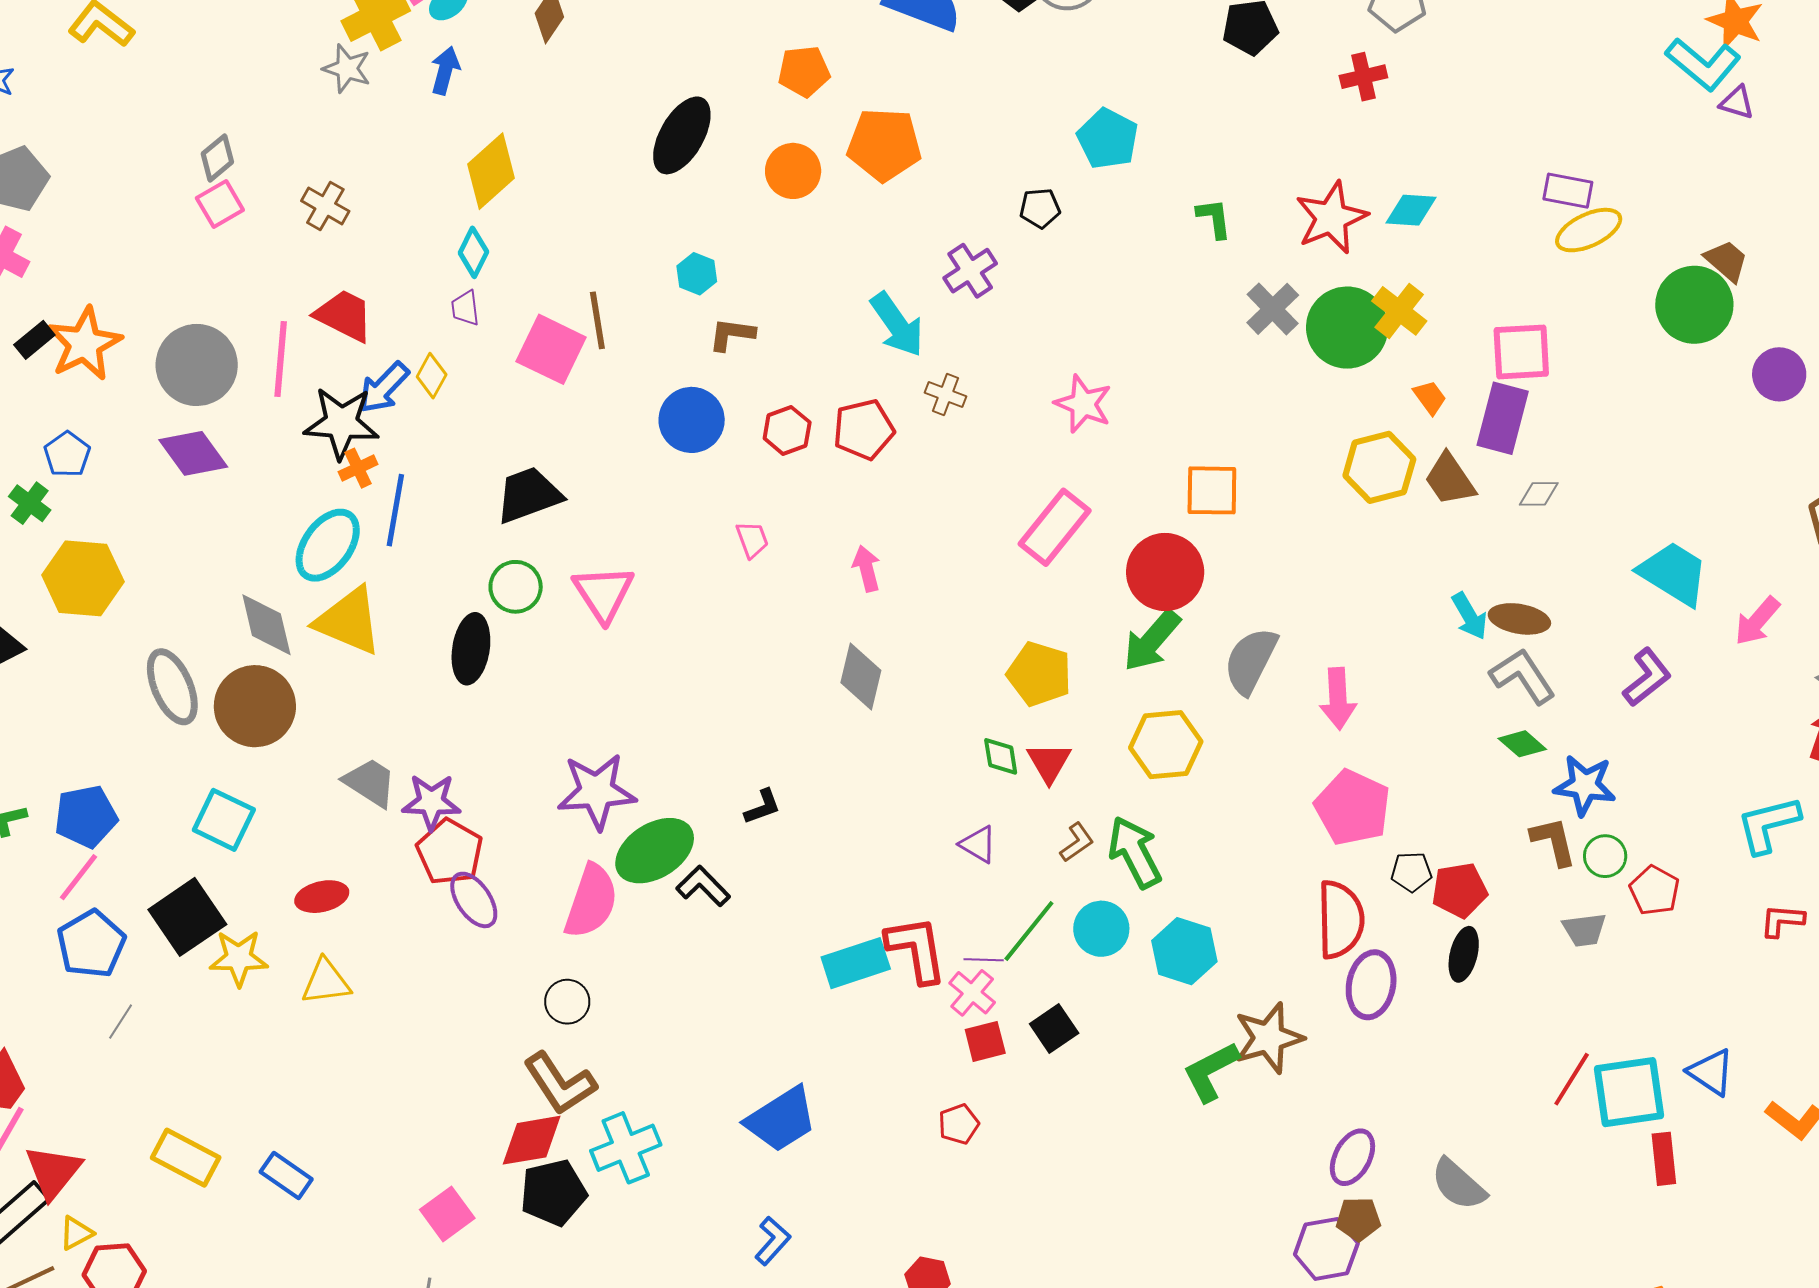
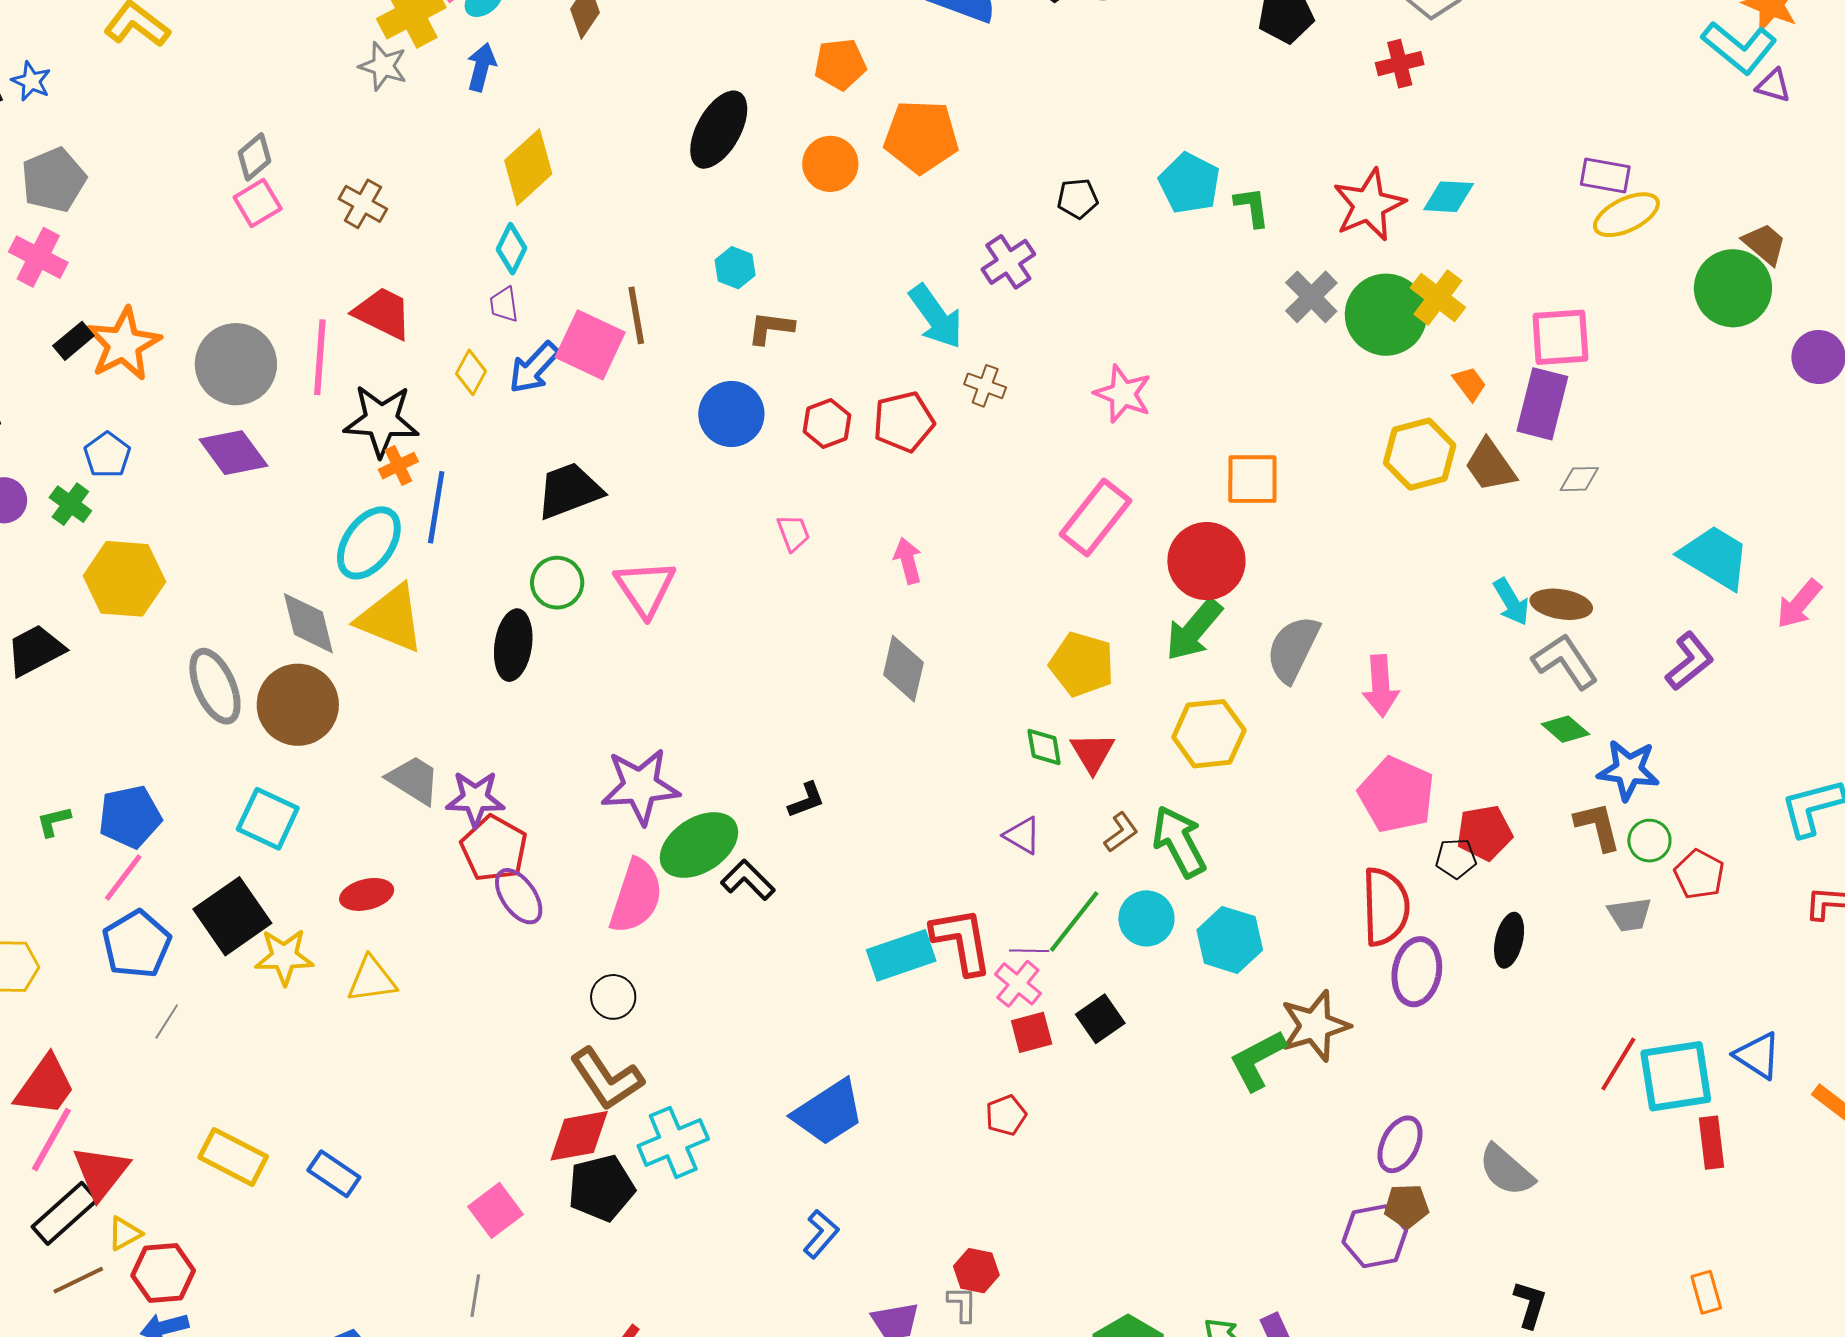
cyan pentagon: (1108, 139) -> (1189, 183), moved
blue arrow: (384, 388) -> (534, 368), moved
red pentagon: (1459, 890) -> (1484, 833), moved

